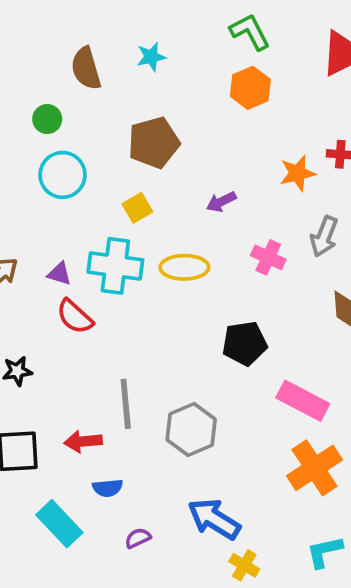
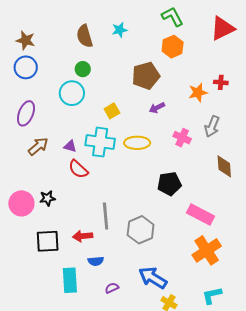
green circle: (47, 119) -> (83, 69), moved
brown pentagon: (154, 143) -> (146, 76), moved
cyan rectangle: (59, 524) -> (70, 280), turned 40

